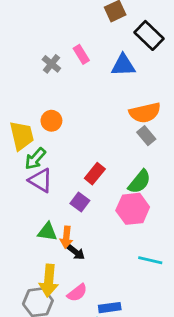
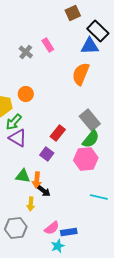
blue triangle: (123, 65) -> (90, 46), moved
orange semicircle: (145, 113) -> (81, 74), moved, turned 125
gray rectangle: (146, 136) -> (90, 120), moved, size x1.5
yellow arrow: (49, 281) -> (31, 204), moved, size x0.6
pink semicircle: (77, 293) -> (52, 228), moved

